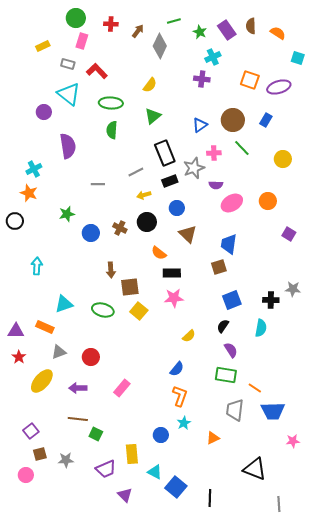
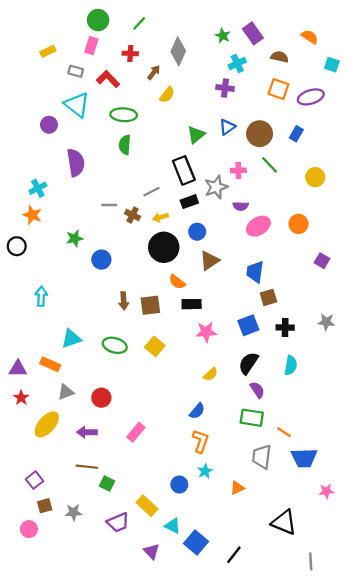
green circle: (76, 18) -> (98, 20), moved
green line: (174, 21) -> (139, 23), moved, turned -32
red cross: (111, 24) -> (130, 53), moved
brown semicircle: (251, 26) -> (280, 57), moved, turned 105
brown arrow: (138, 31) -> (154, 72), moved
green triangle: (153, 116) -> (196, 135), moved
blue triangle: (200, 125) -> (227, 127), moved
black circle: (147, 222) -> (164, 247), size x1.4
brown cross: (120, 228) -> (133, 215), moved
brown triangle: (188, 234) -> (209, 261), turned 42
brown square: (219, 267) -> (268, 297), moved
brown square: (130, 287) -> (150, 305), moved
pink star: (174, 298) -> (206, 332), moved
blue square: (232, 300) -> (248, 325), moved
black cross: (271, 300) -> (285, 327), moved
black semicircle: (223, 326) -> (248, 363), size x1.5
yellow rectangle: (132, 454) -> (147, 506), turned -42
purple triangle: (125, 495) -> (151, 551), moved
black line: (210, 498) -> (234, 555), turned 36

